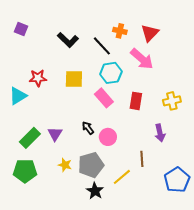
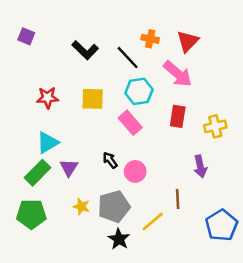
cyan triangle: (18, 96) -> (48, 143), moved
red rectangle: (136, 101) -> (178, 116), moved

